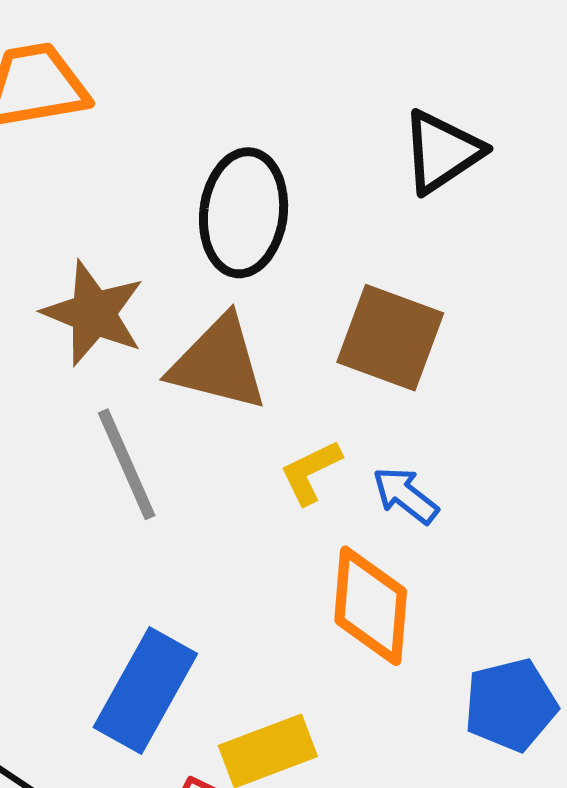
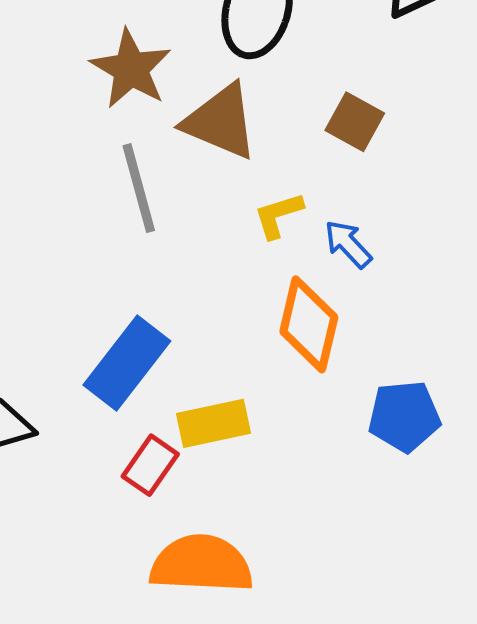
brown square: (390, 338) -> (355, 122), size x0.7

